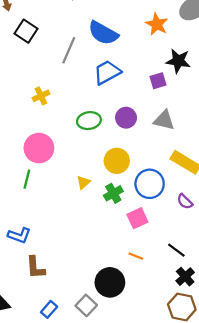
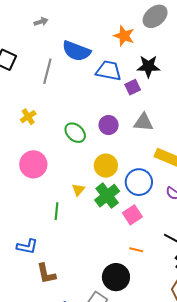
blue trapezoid: (107, 72) -> (109, 71), moved, turned 48
green ellipse: (89, 121) -> (75, 133), turned 60
green line: (27, 179) -> (57, 211), moved
green cross: (113, 193) -> (107, 196), size x1.4

